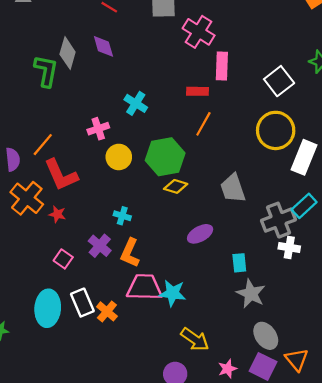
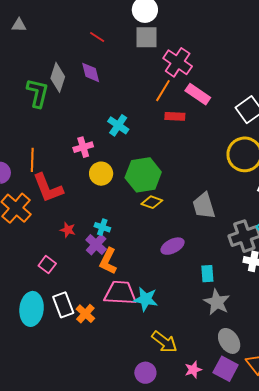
pink rectangle: (222, 66) -> (198, 94), turned -60
orange line: (203, 124) -> (163, 91), moved
orange line: (43, 145) -> (32, 160), turned -40
red star: (57, 214) -> (68, 230), moved
purple cross: (100, 246) -> (96, 245), moved

